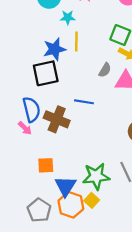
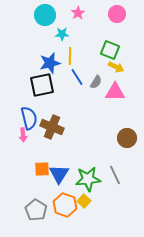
blue line: (84, 102) -> (77, 77), moved, turned 48
pink arrow: (25, 128) -> (23, 135), turned 40
blue triangle: (65, 186) -> (59, 174), moved

